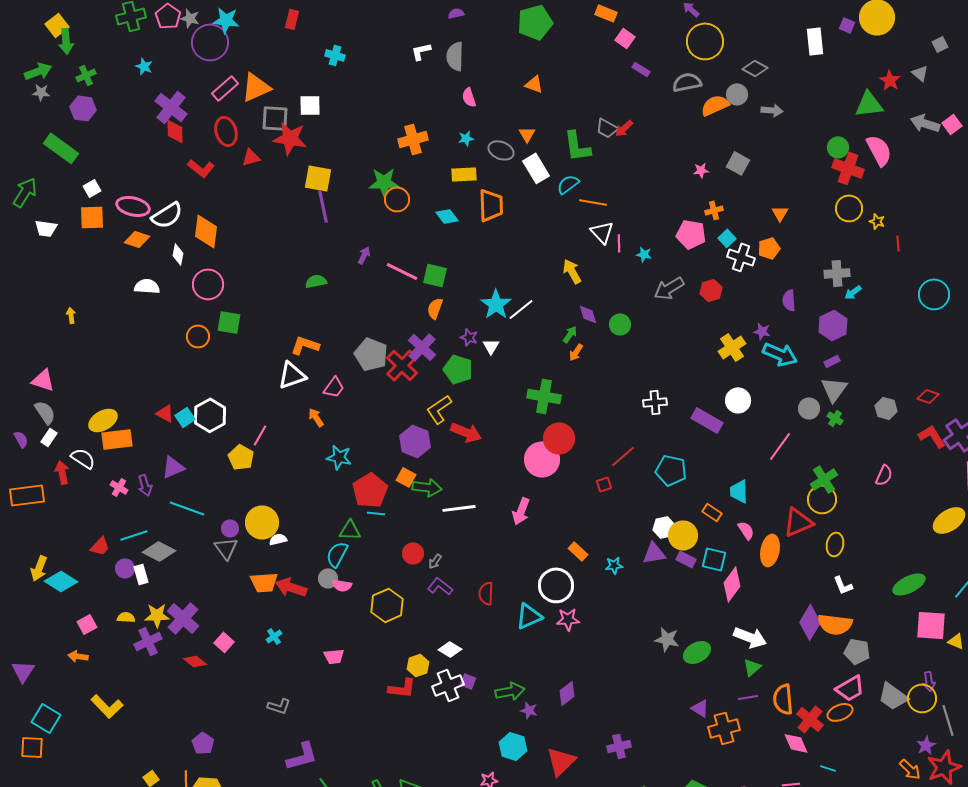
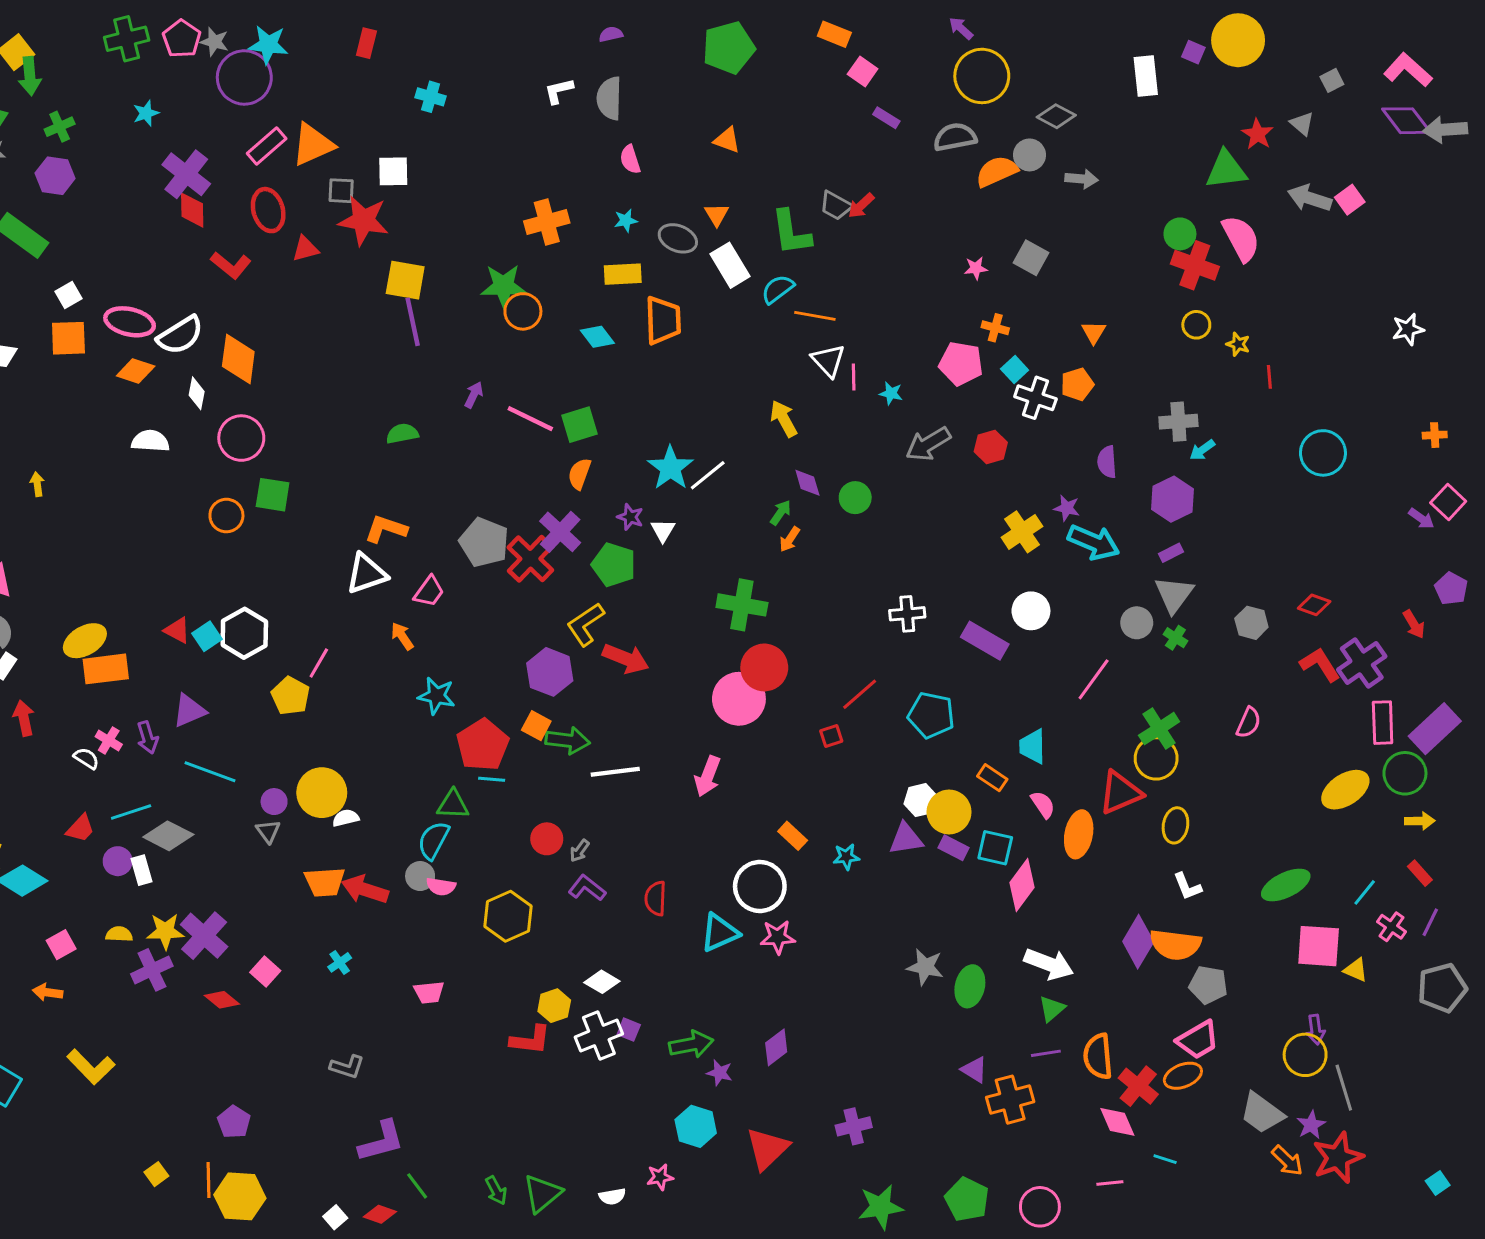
cyan star: (144, 66) -> (146, 113), turned 30
gray square: (275, 118) -> (341, 191), size x0.7
yellow circle: (849, 208) -> (1196, 325), size x0.7
orange cross: (714, 210) -> (995, 328), turned 30
green square: (435, 275) -> (580, 425), turned -30
white semicircle: (83, 458) -> (86, 758), moved, size x0.7
gray triangle: (226, 548) -> (268, 831), size x0.7
green ellipse: (697, 652) -> (970, 986), turned -48
gray trapezoid: (893, 696) -> (1262, 1113), moved

